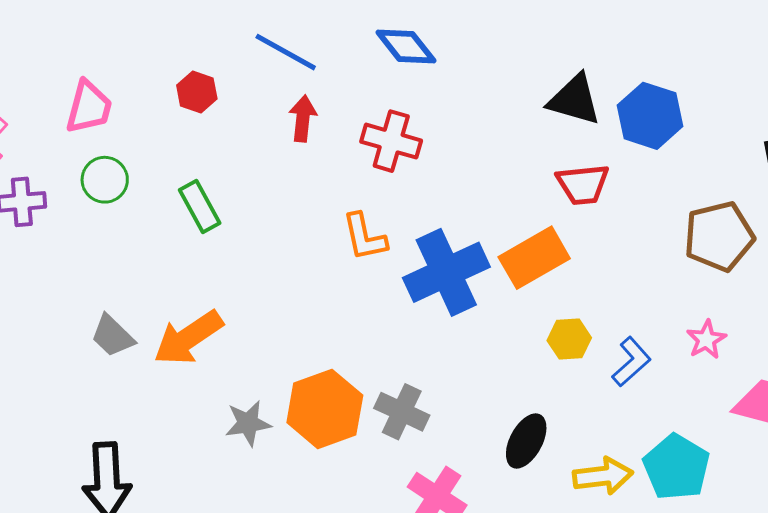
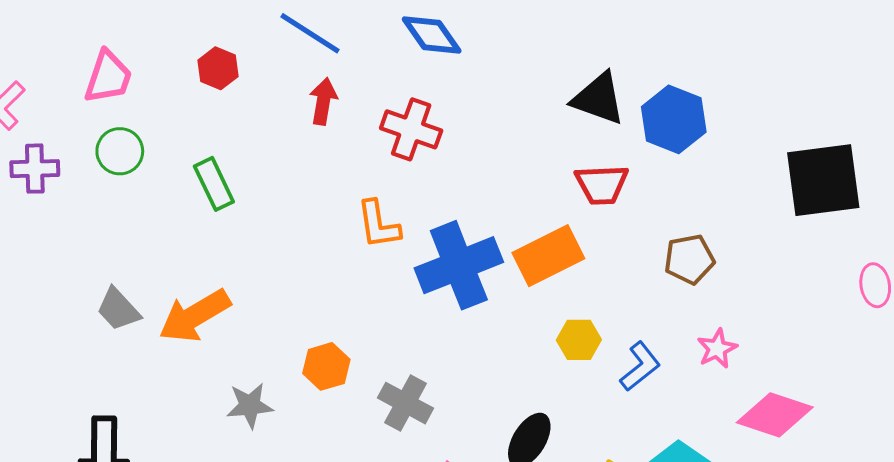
brown pentagon: (719, 236) -> (689, 259), moved, size x0.7
orange hexagon: (325, 409) -> (326, 366), moved, size x0.6

